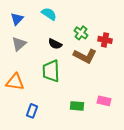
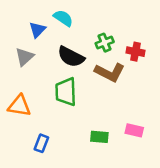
blue triangle: (17, 19) -> (37, 30), moved
green cross: (81, 33) -> (105, 43), turned 32
black semicircle: (55, 44) -> (71, 57), size x1.5

